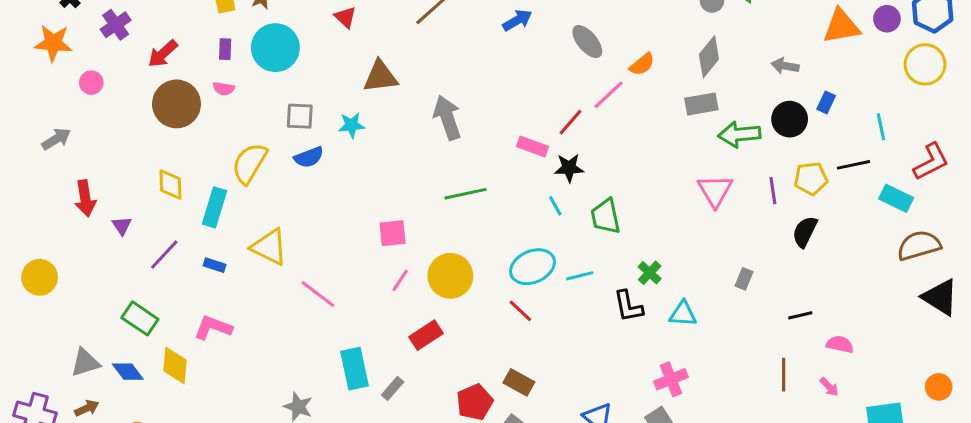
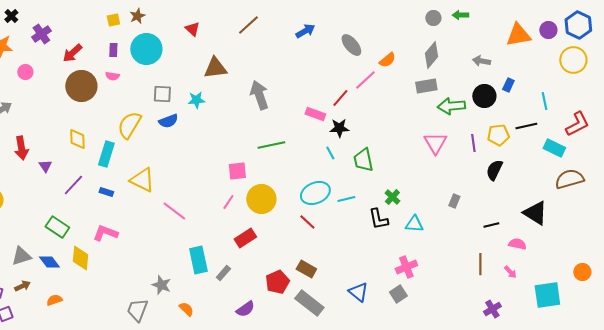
pink square: (393, 233) -> (237, 171), moved
black triangle: (940, 297) -> (535, 213), moved

